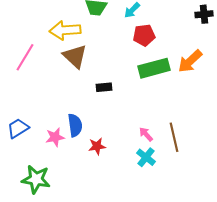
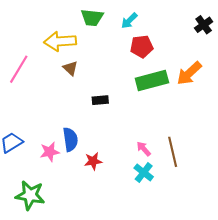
black cross: (204, 14) -> (204, 25), turned -30
brown triangle: (75, 56) -> (70, 68), size x0.6

